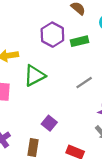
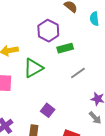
green rectangle: (80, 41) -> (65, 48), moved

